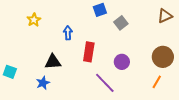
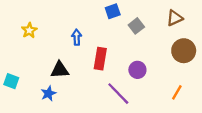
brown triangle: (165, 16) -> (175, 18), moved
yellow star: (34, 20) -> (29, 30), moved
brown circle: (163, 57) -> (184, 51), moved

